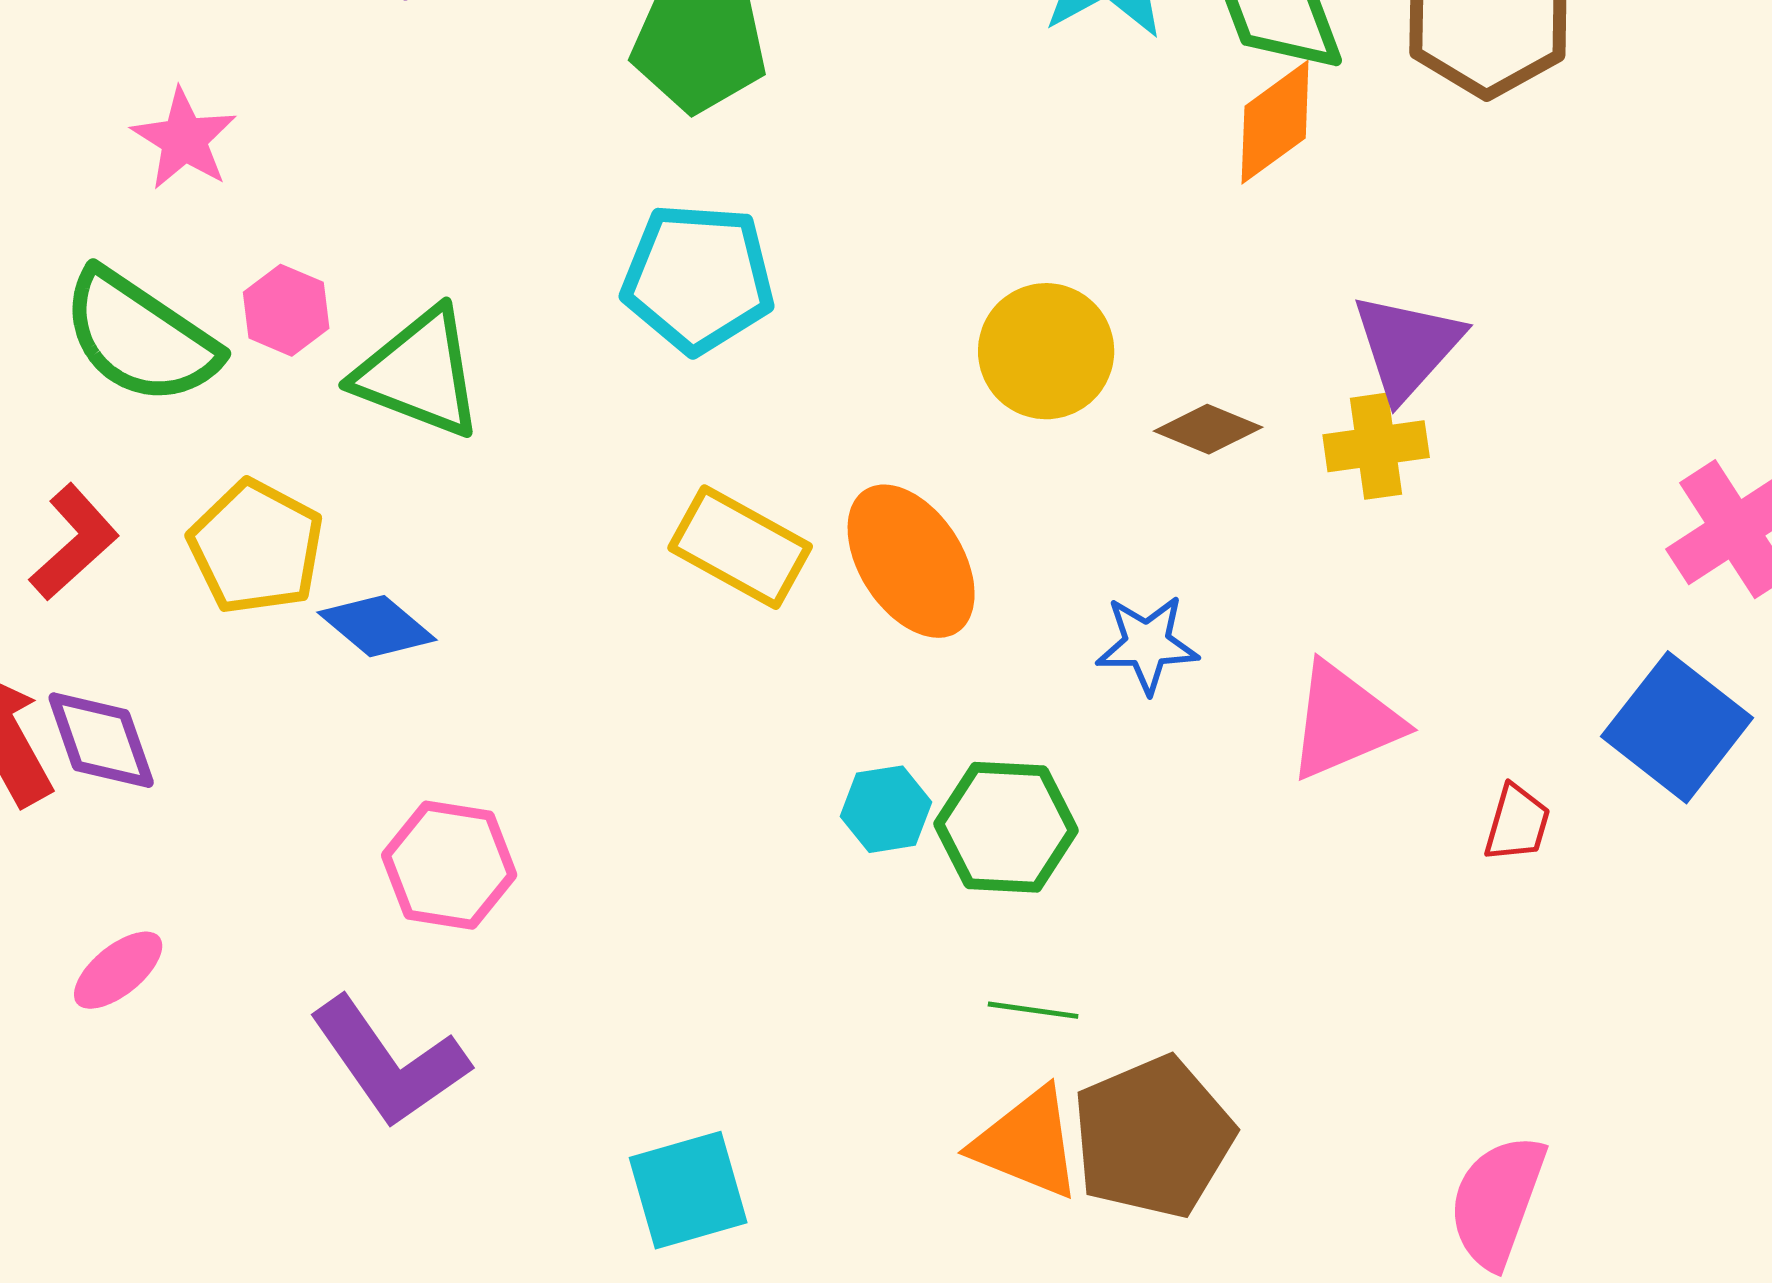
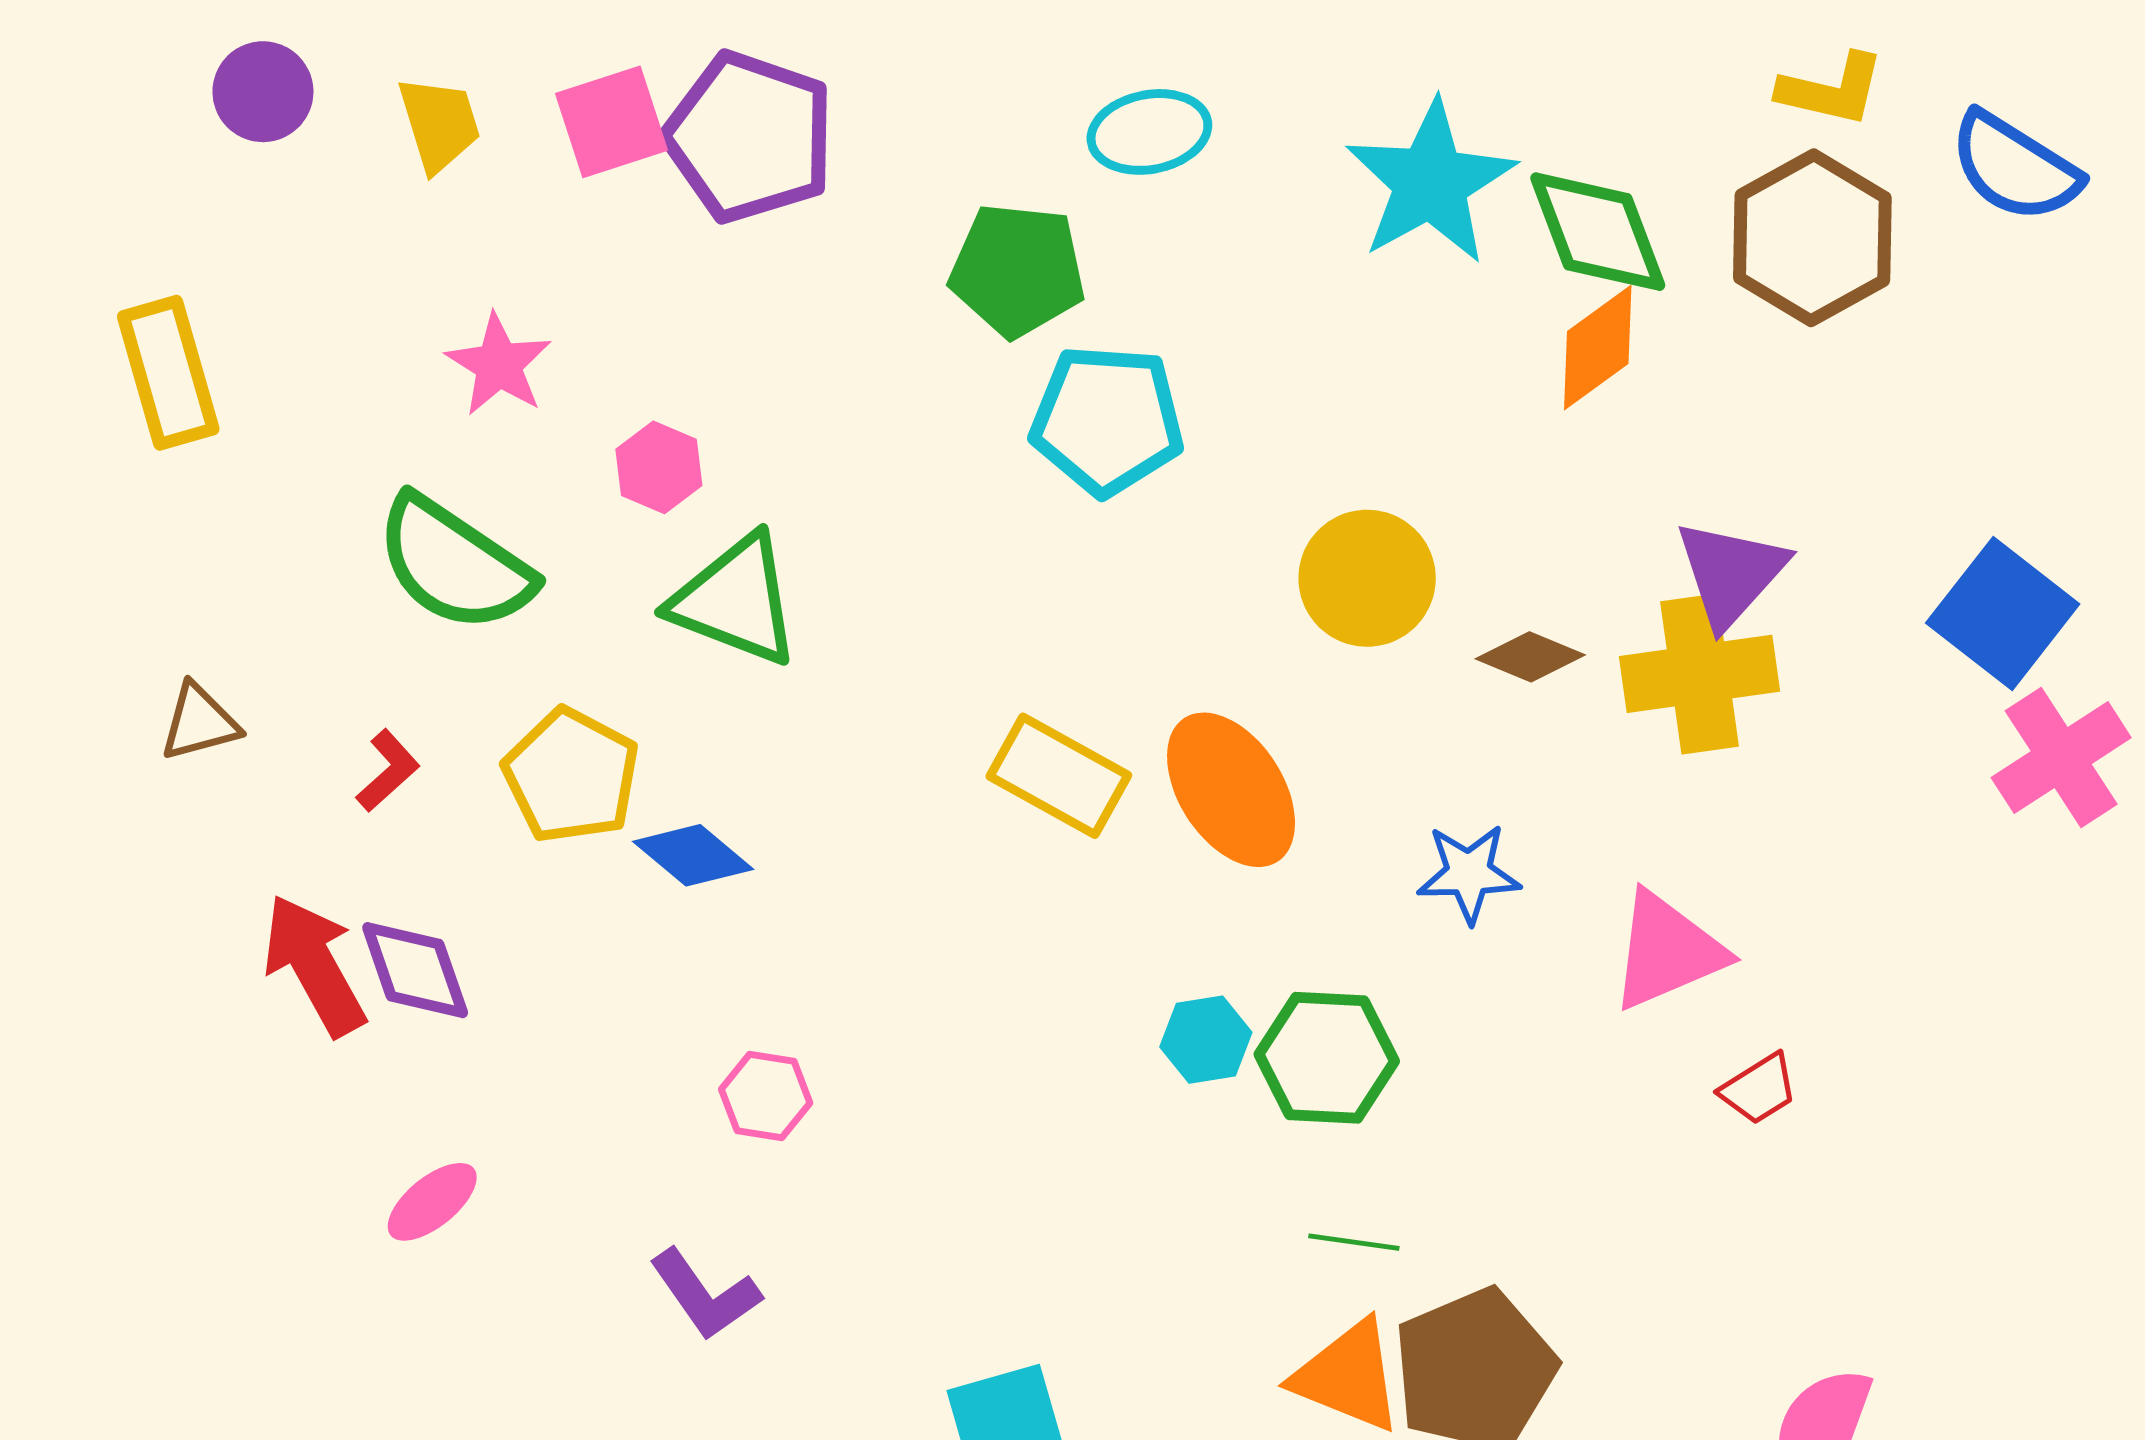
cyan pentagon: (698, 278) -> (1107, 420), moved
pink hexagon: (286, 310) -> (659, 467), moved
yellow cross: (1376, 446) -> (1699, 674), size x1.5
red L-shape: (74, 542) -> (388, 771), size x0.7
blue square: (1677, 727) -> (2003, 614), moved
red trapezoid: (1517, 823) -> (1759, 1089), moved, turned 42
pink hexagon: (449, 865) -> (766, 1096), size x0.7
purple L-shape: (389, 1062) -> (705, 1295), size x0.7

